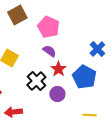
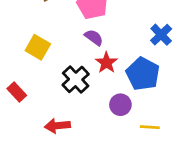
purple circle: (57, 94) -> (120, 105), moved
red arrow: (13, 112) -> (57, 126), moved

